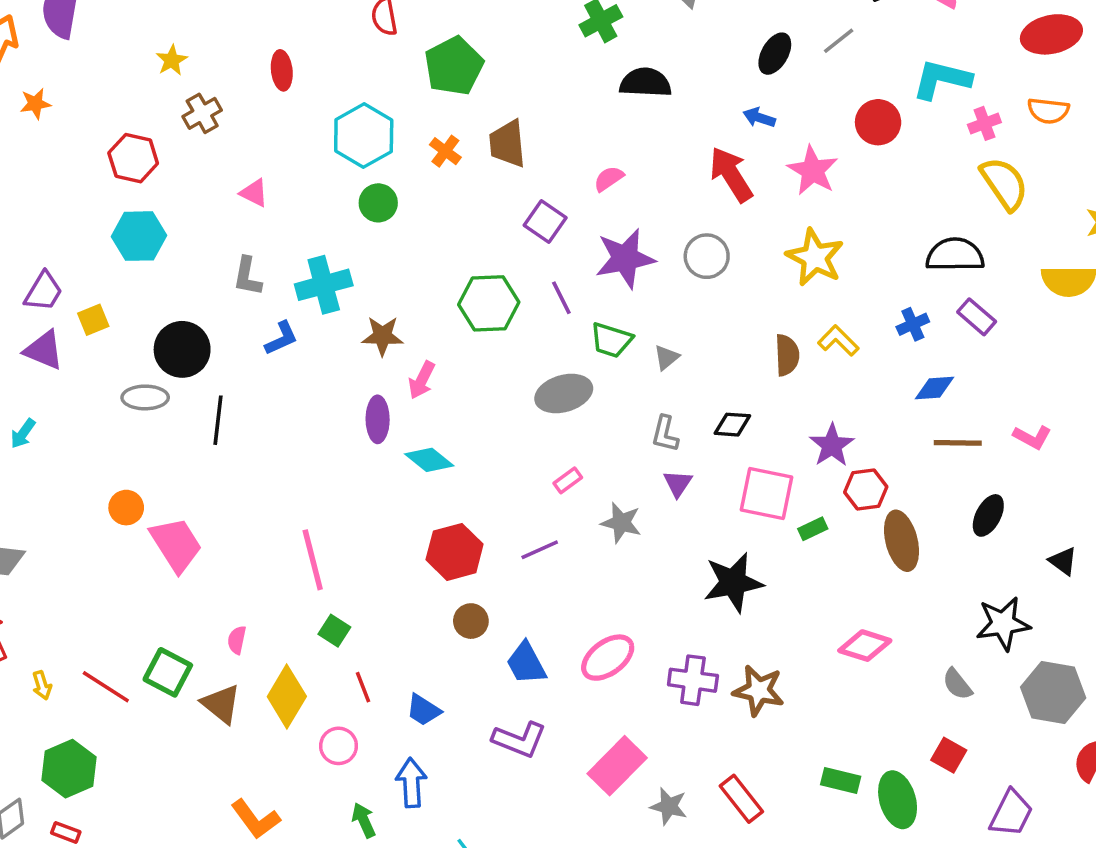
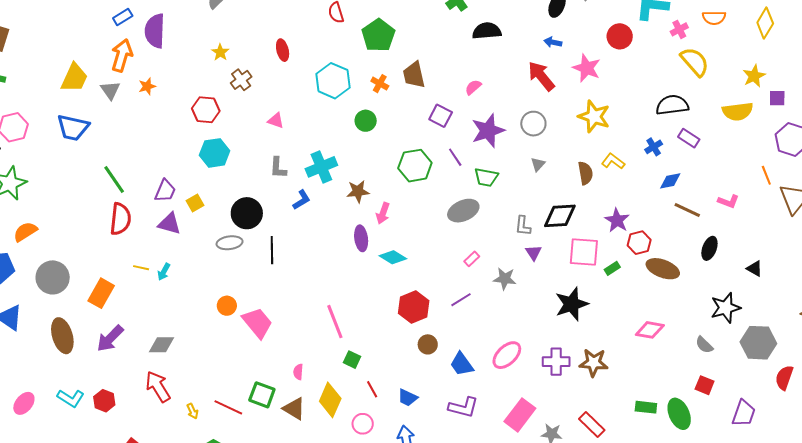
green circle: (378, 203) -> (366, 121), moved
gray triangle: (666, 357) -> (538, 164), moved
black diamond: (732, 425) -> (560, 216), size x1.6
brown line: (958, 443) -> (687, 210), turned 32
brown ellipse: (902, 541) -> (663, 269), turned -48

